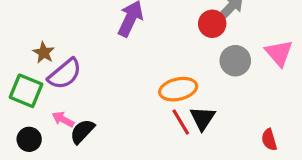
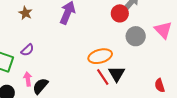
brown star: (44, 53) -> (25, 13), moved
purple semicircle: (65, 74) -> (27, 50), size x0.6
pink arrow: (63, 119) -> (28, 79), turned 56

